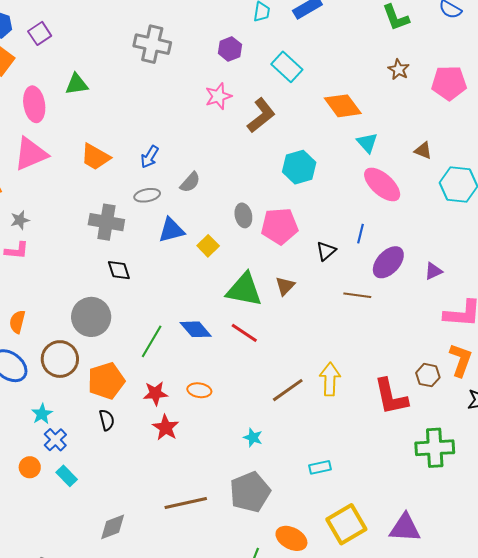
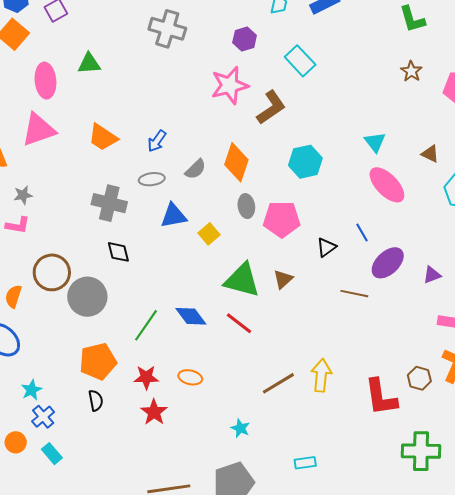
pink star: (218, 96) -> (230, 85), size x1.4
orange diamond: (343, 106) -> (236, 162), moved, turned 51
blue line: (361, 234) -> (362, 232), turned -48
brown circle: (60, 359) -> (52, 272), moved

